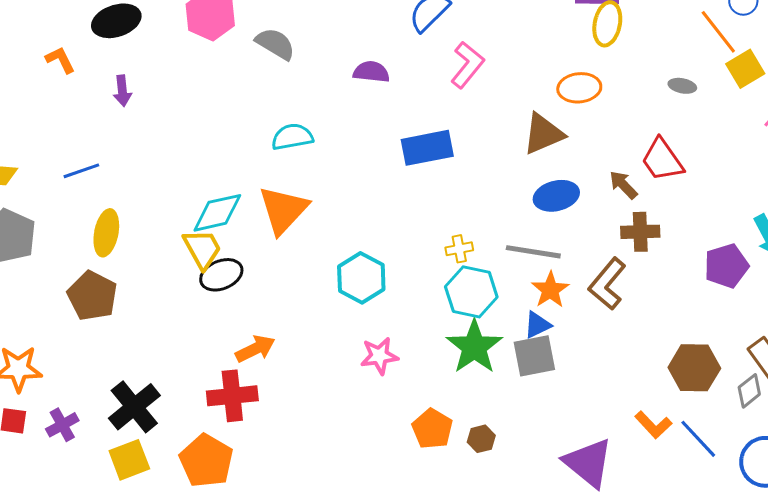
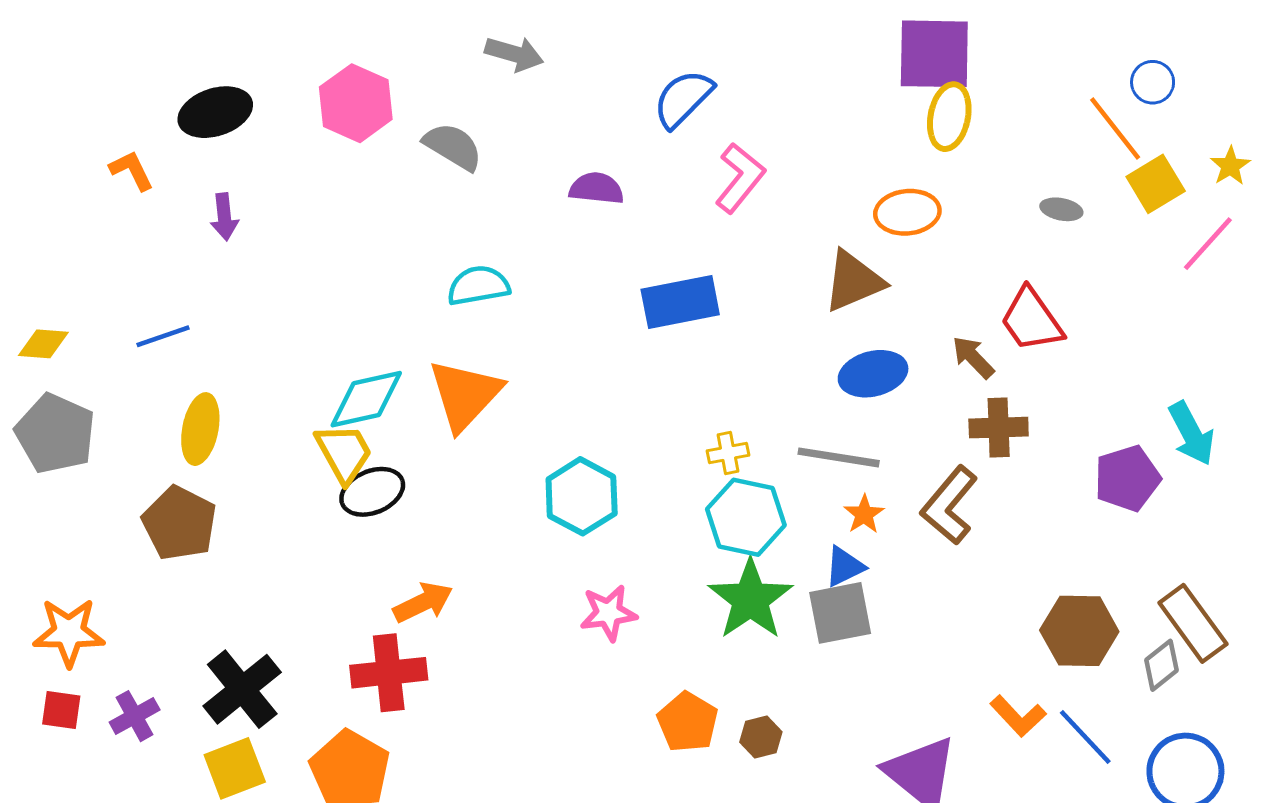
orange star: (550, 290) -> (864, 514), size x0.7

